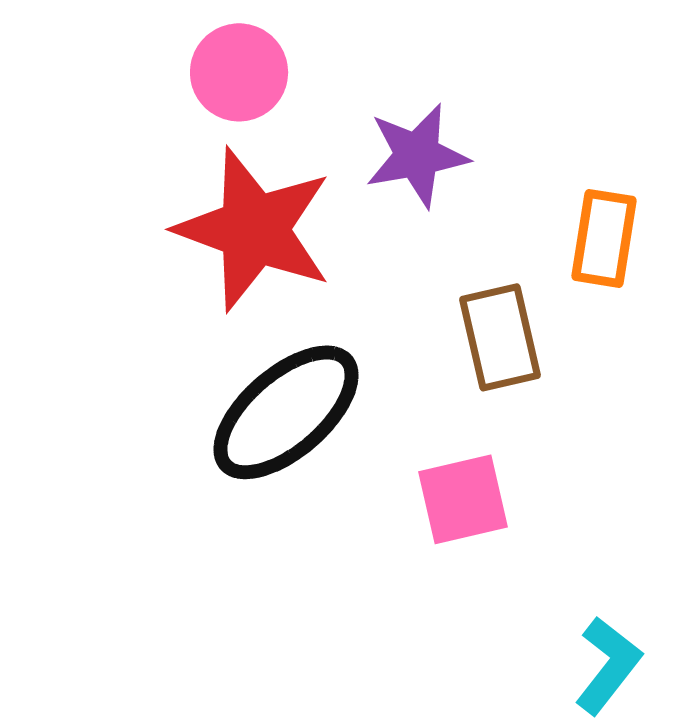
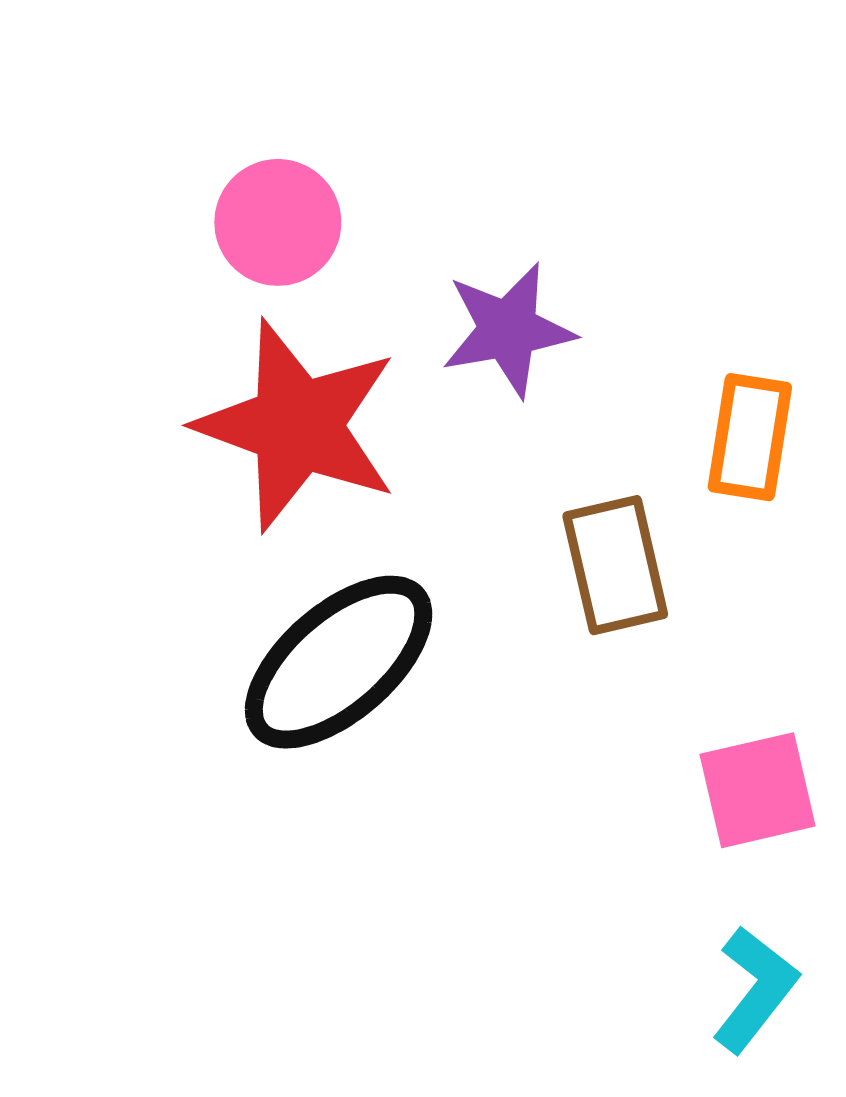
pink square: (463, 499) -> (758, 790), moved

